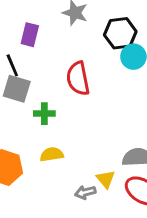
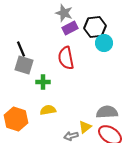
purple rectangle: (30, 35) -> (70, 28), moved, turned 49
yellow triangle: (106, 179) -> (85, 127), turned 32

